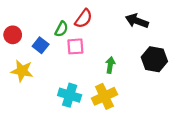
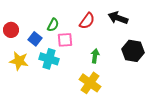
red semicircle: (84, 19) -> (87, 21), moved
cyan cross: (70, 95) -> (49, 59), moved
yellow cross: (104, 96) -> (90, 83), turned -30

